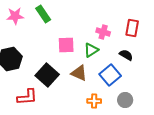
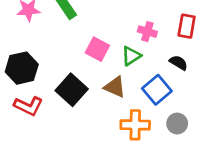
pink square: (66, 45) -> (97, 49), turned 30
red L-shape: (27, 97) -> (28, 106), moved, turned 30
orange cross: (94, 101) -> (135, 125), size x1.5

